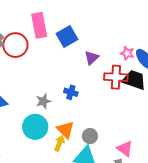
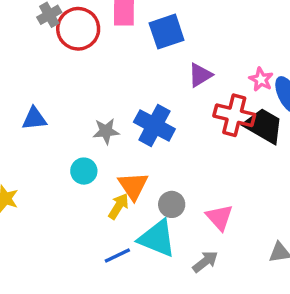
blue cross: (71, 92) -> (154, 125), size x1.6
cyan circle: (35, 127) -> (84, 171), size x0.6
pink triangle: (125, 149) -> (219, 217), moved

